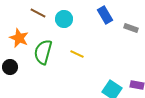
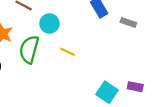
cyan circle: (64, 19) -> (49, 24), moved

